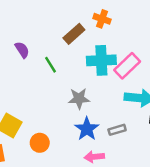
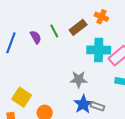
green line: (50, 65) -> (54, 31), moved
gray rectangle: (117, 130) -> (97, 106), moved, turned 32

